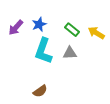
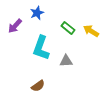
blue star: (39, 24) -> (37, 13), moved
gray triangle: (70, 53) -> (66, 61), moved

